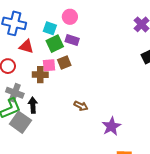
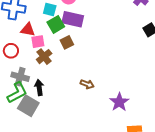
purple rectangle: (72, 40) -> (73, 19), size x1.5
pink square: (49, 65) -> (38, 42), moved
brown cross: (40, 75) -> (44, 57), turned -35

